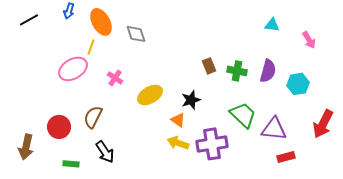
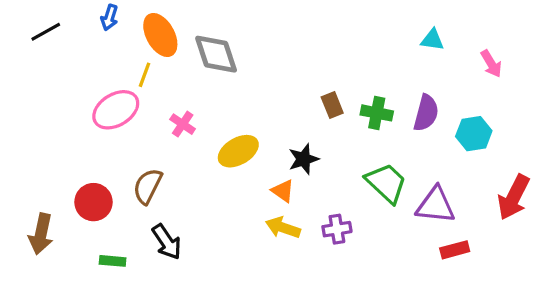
gray diamond: (136, 34) -> (216, 54), size x1.4
purple cross: (212, 144) -> (337, 229), size x0.6

